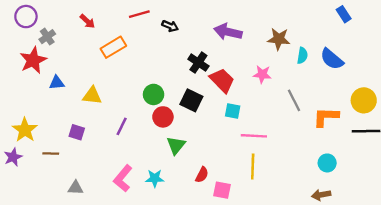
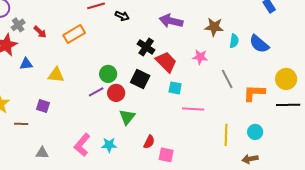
red arrow: (87, 21) -> (40, 32), moved
purple line: (122, 126) -> (96, 92), moved, turned 35
yellow line: (253, 167) -> (226, 135), moved

